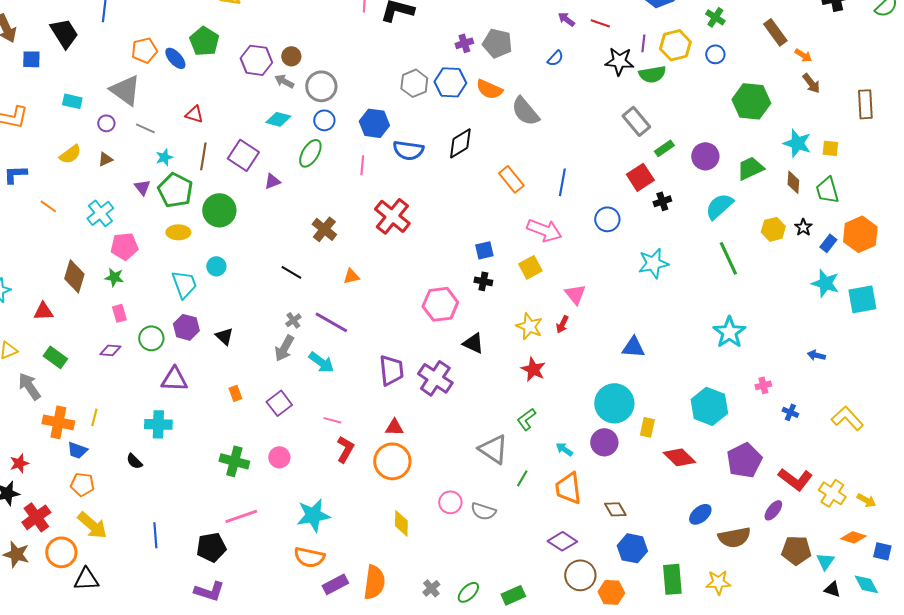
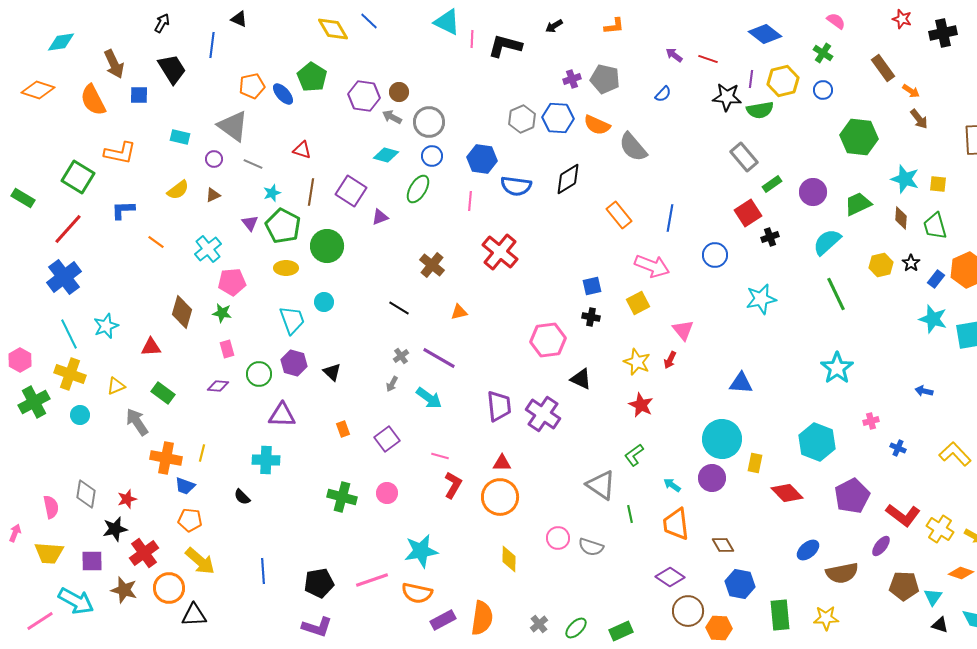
gray arrow: (284, 348) -> (392, 384), size x0.6
green line: (522, 478) -> (630, 514), turned -42
pink line: (241, 516) -> (372, 580), moved

